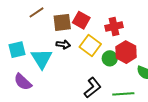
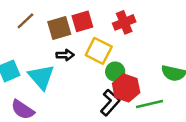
red square: (81, 20) -> (82, 21), turned -36
red hexagon: (126, 52) -> (126, 88), moved
green circle: (110, 58) -> (115, 72), moved

